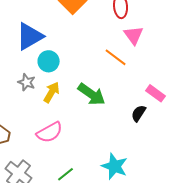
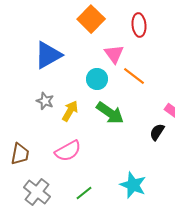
pink triangle: (134, 35) -> (114, 54), moved
cyan circle: (49, 61) -> (97, 79), moved

